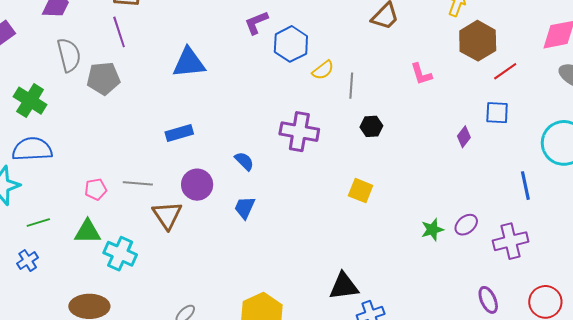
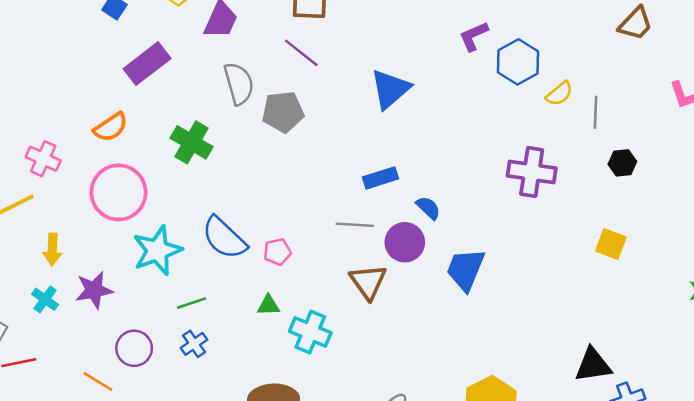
purple line: (119, 32) -> (301, 53), turned -32
blue triangle: (189, 63) -> (390, 89), turned -33
blue semicircle: (32, 149) -> (224, 238), moved, turned -132
blue semicircle: (244, 161) -> (428, 208), moved
gray line: (138, 183) -> (355, 225), moved
blue trapezoid: (245, 208) -> (466, 270), size x1.5
green line: (38, 222) -> (192, 303), moved
green triangle: (88, 232) -> (269, 305), size x0.7

